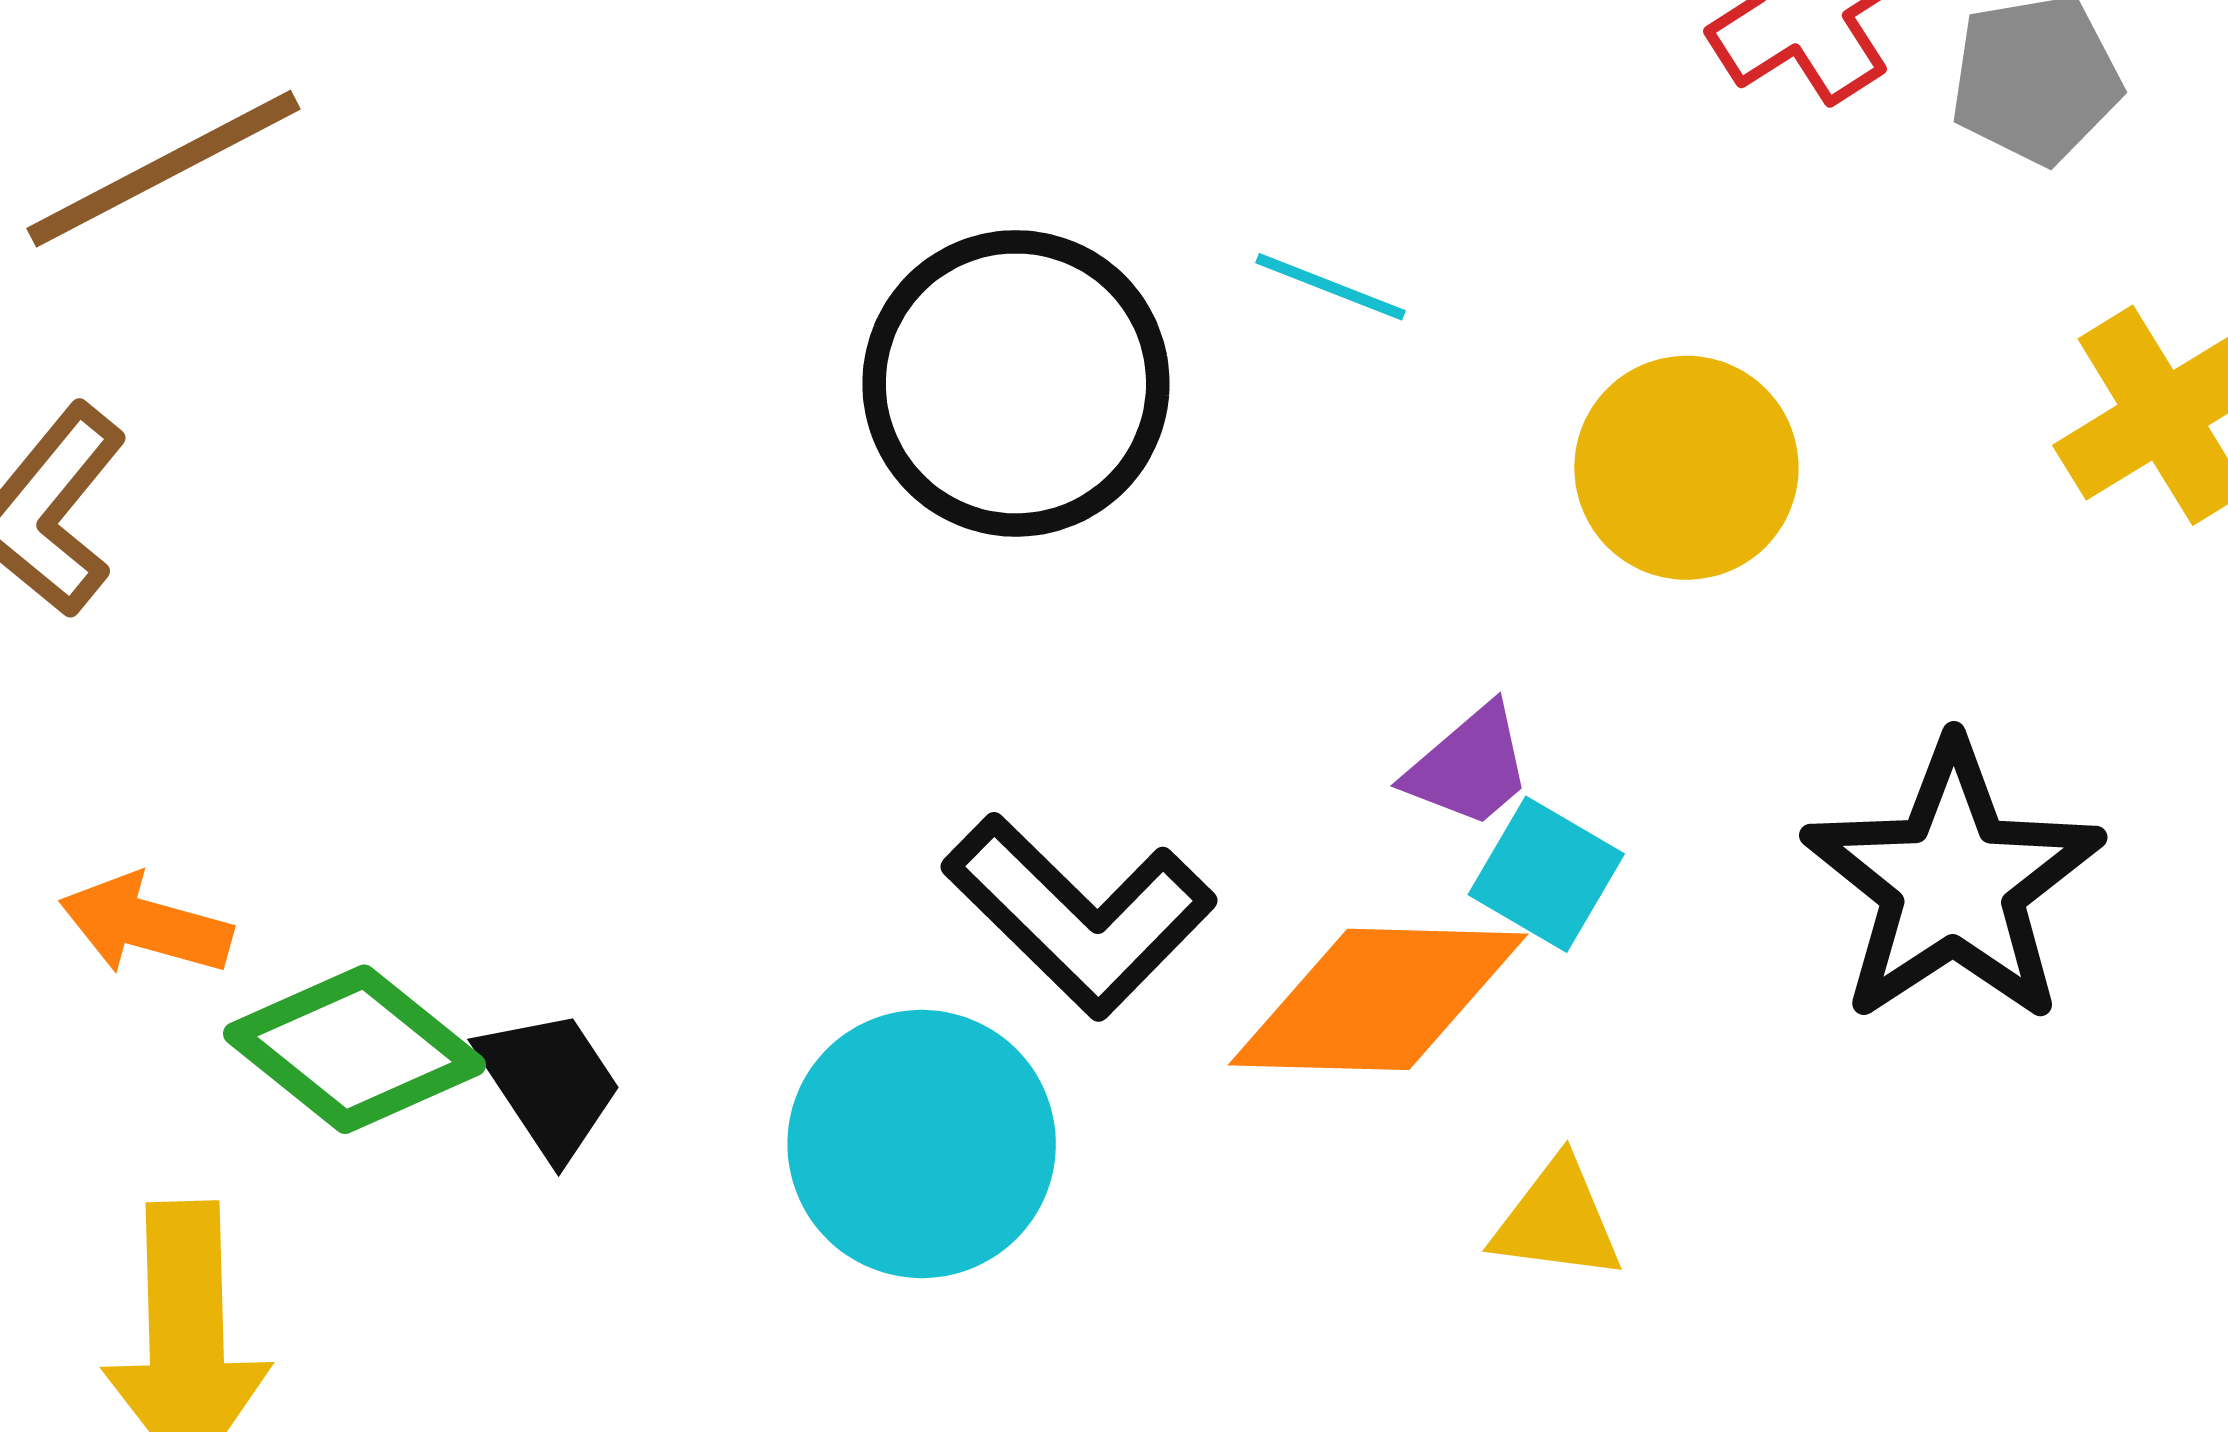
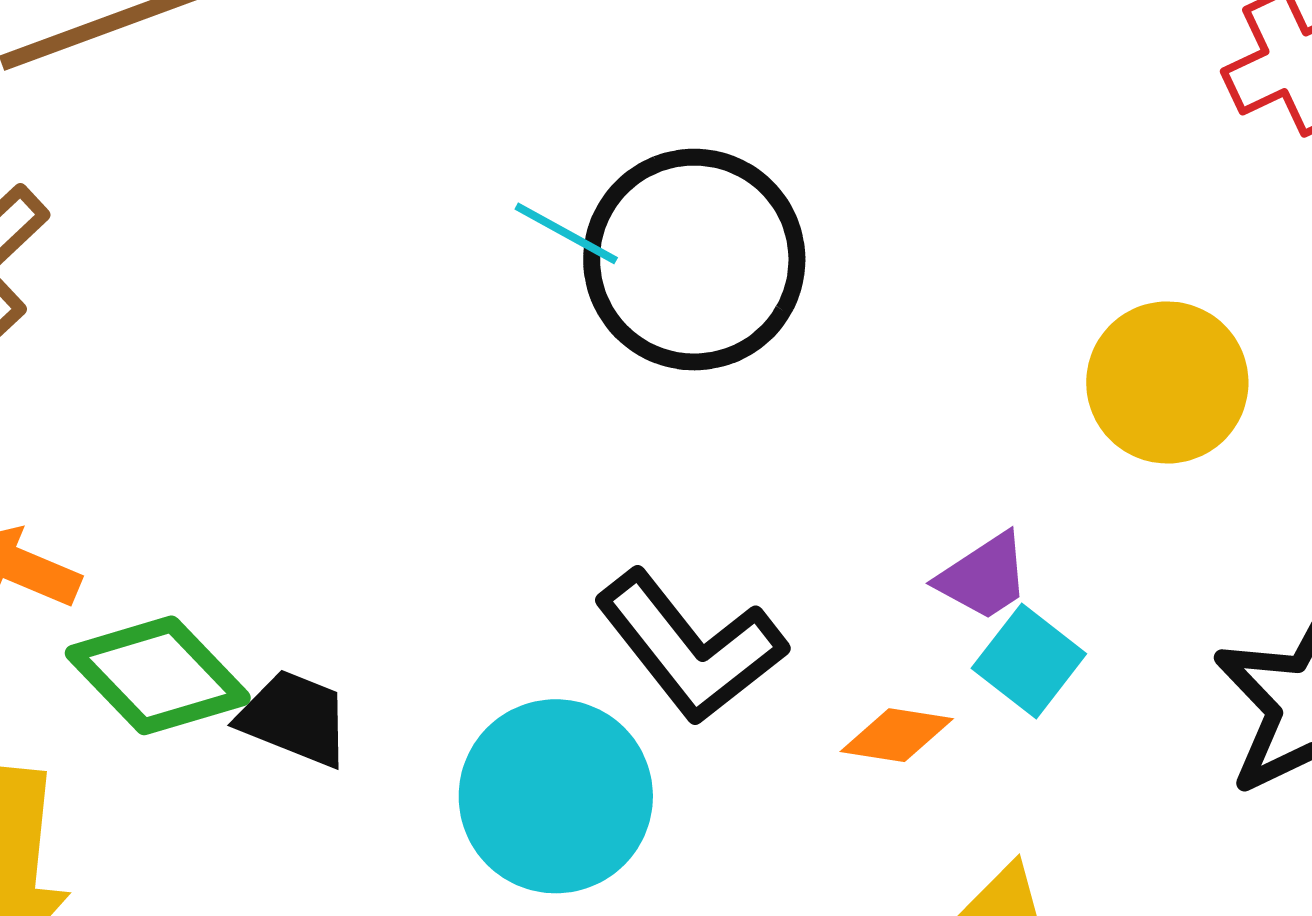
cyan line: (1331, 287) -> (566, 233), moved
orange diamond: (1378, 999) -> (897, 735), size x0.5
black trapezoid: (550, 1084) -> (295, 718), turned -42

